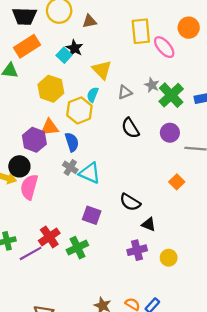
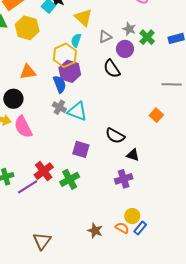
yellow hexagon: (51, 89) -> (27, 28), moved
green cross: (171, 95) -> (147, 37), size x0.7
orange triangle: (50, 127) -> (28, 72), moved
purple circle: (170, 133) -> (125, 49), moved
purple hexagon: (34, 140) -> (70, 71), moved
black circle: (19, 166) -> (13, 99), moved
pink semicircle: (29, 187) -> (23, 127), turned -40
yellow circle: (169, 258) -> (132, 216), moved

